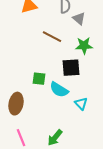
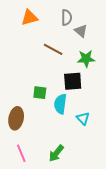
cyan semicircle: (59, 90) -> (60, 104), turned 66

